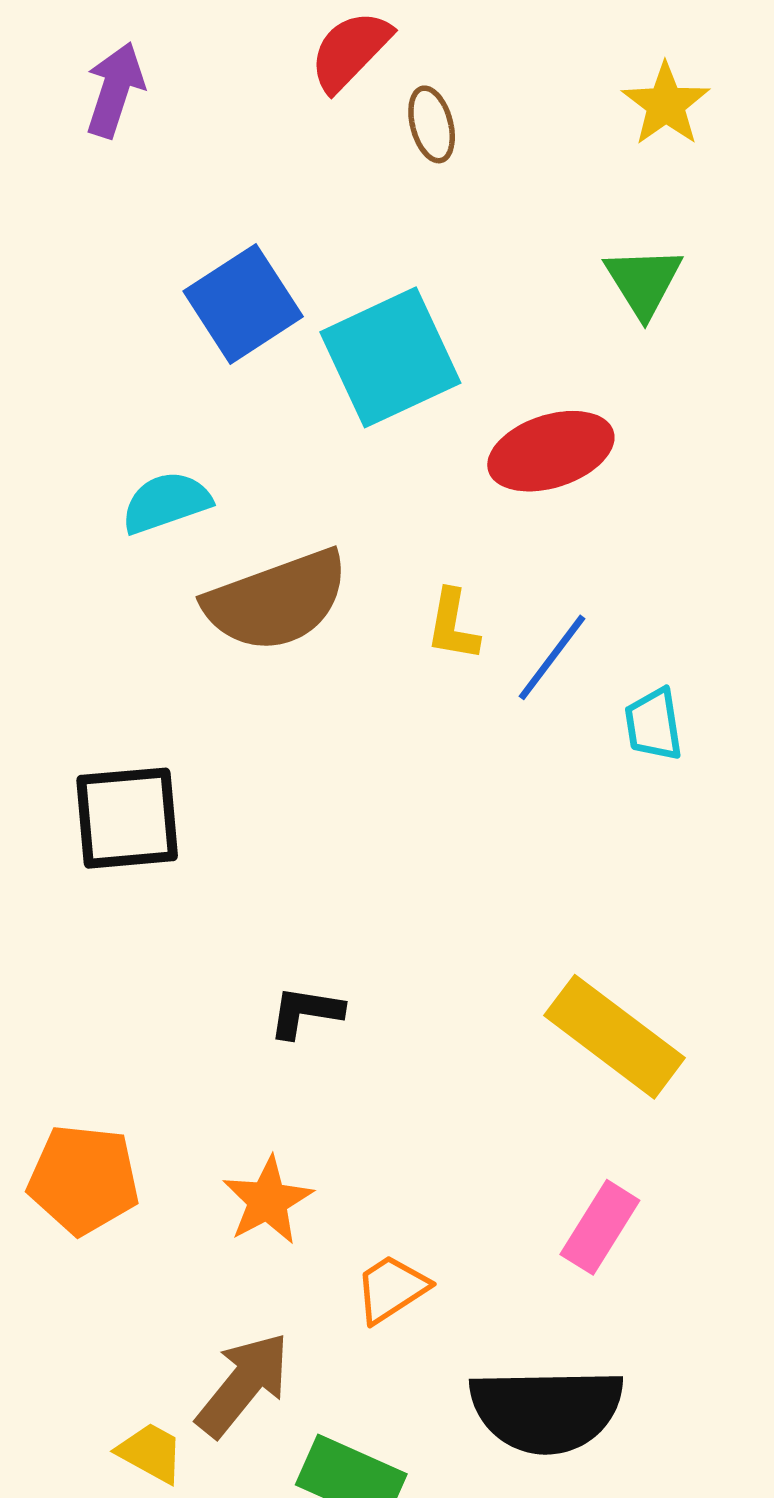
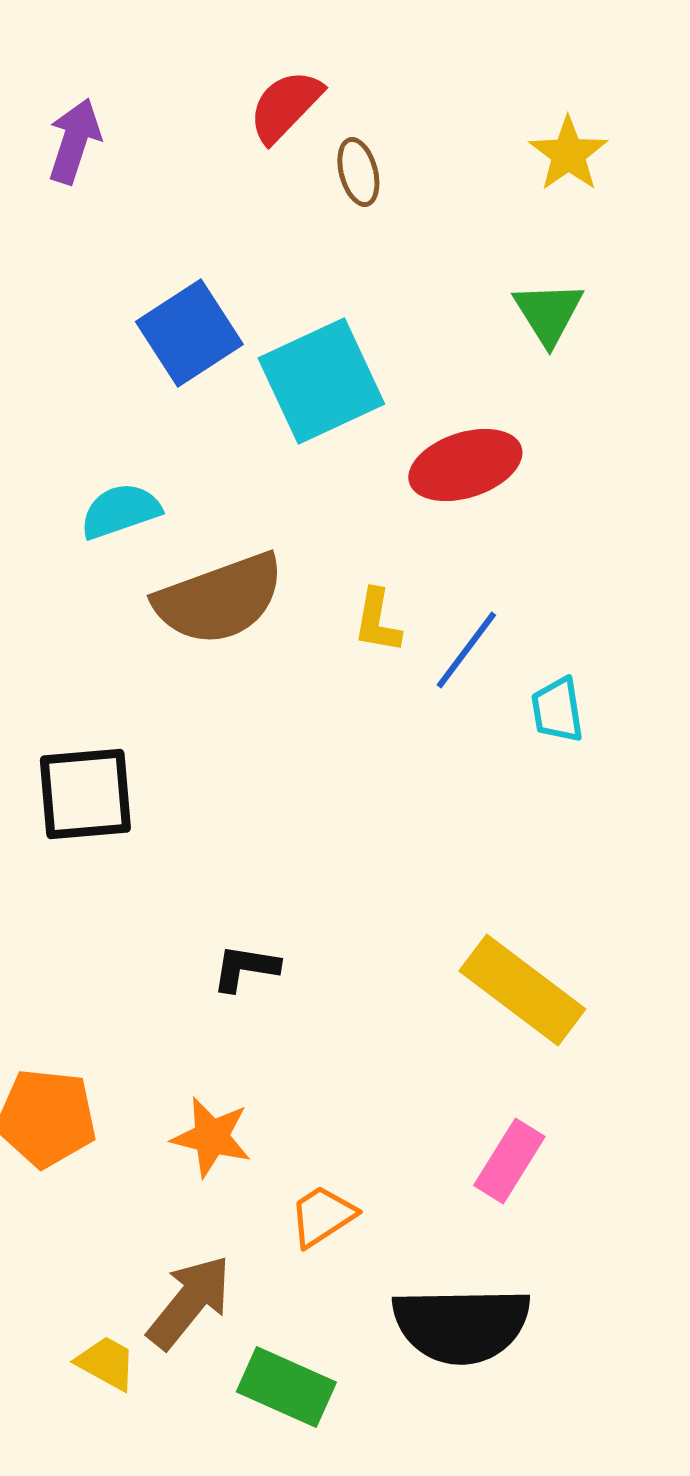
orange star: (268, 1201) -> (211, 1137), turned -30

